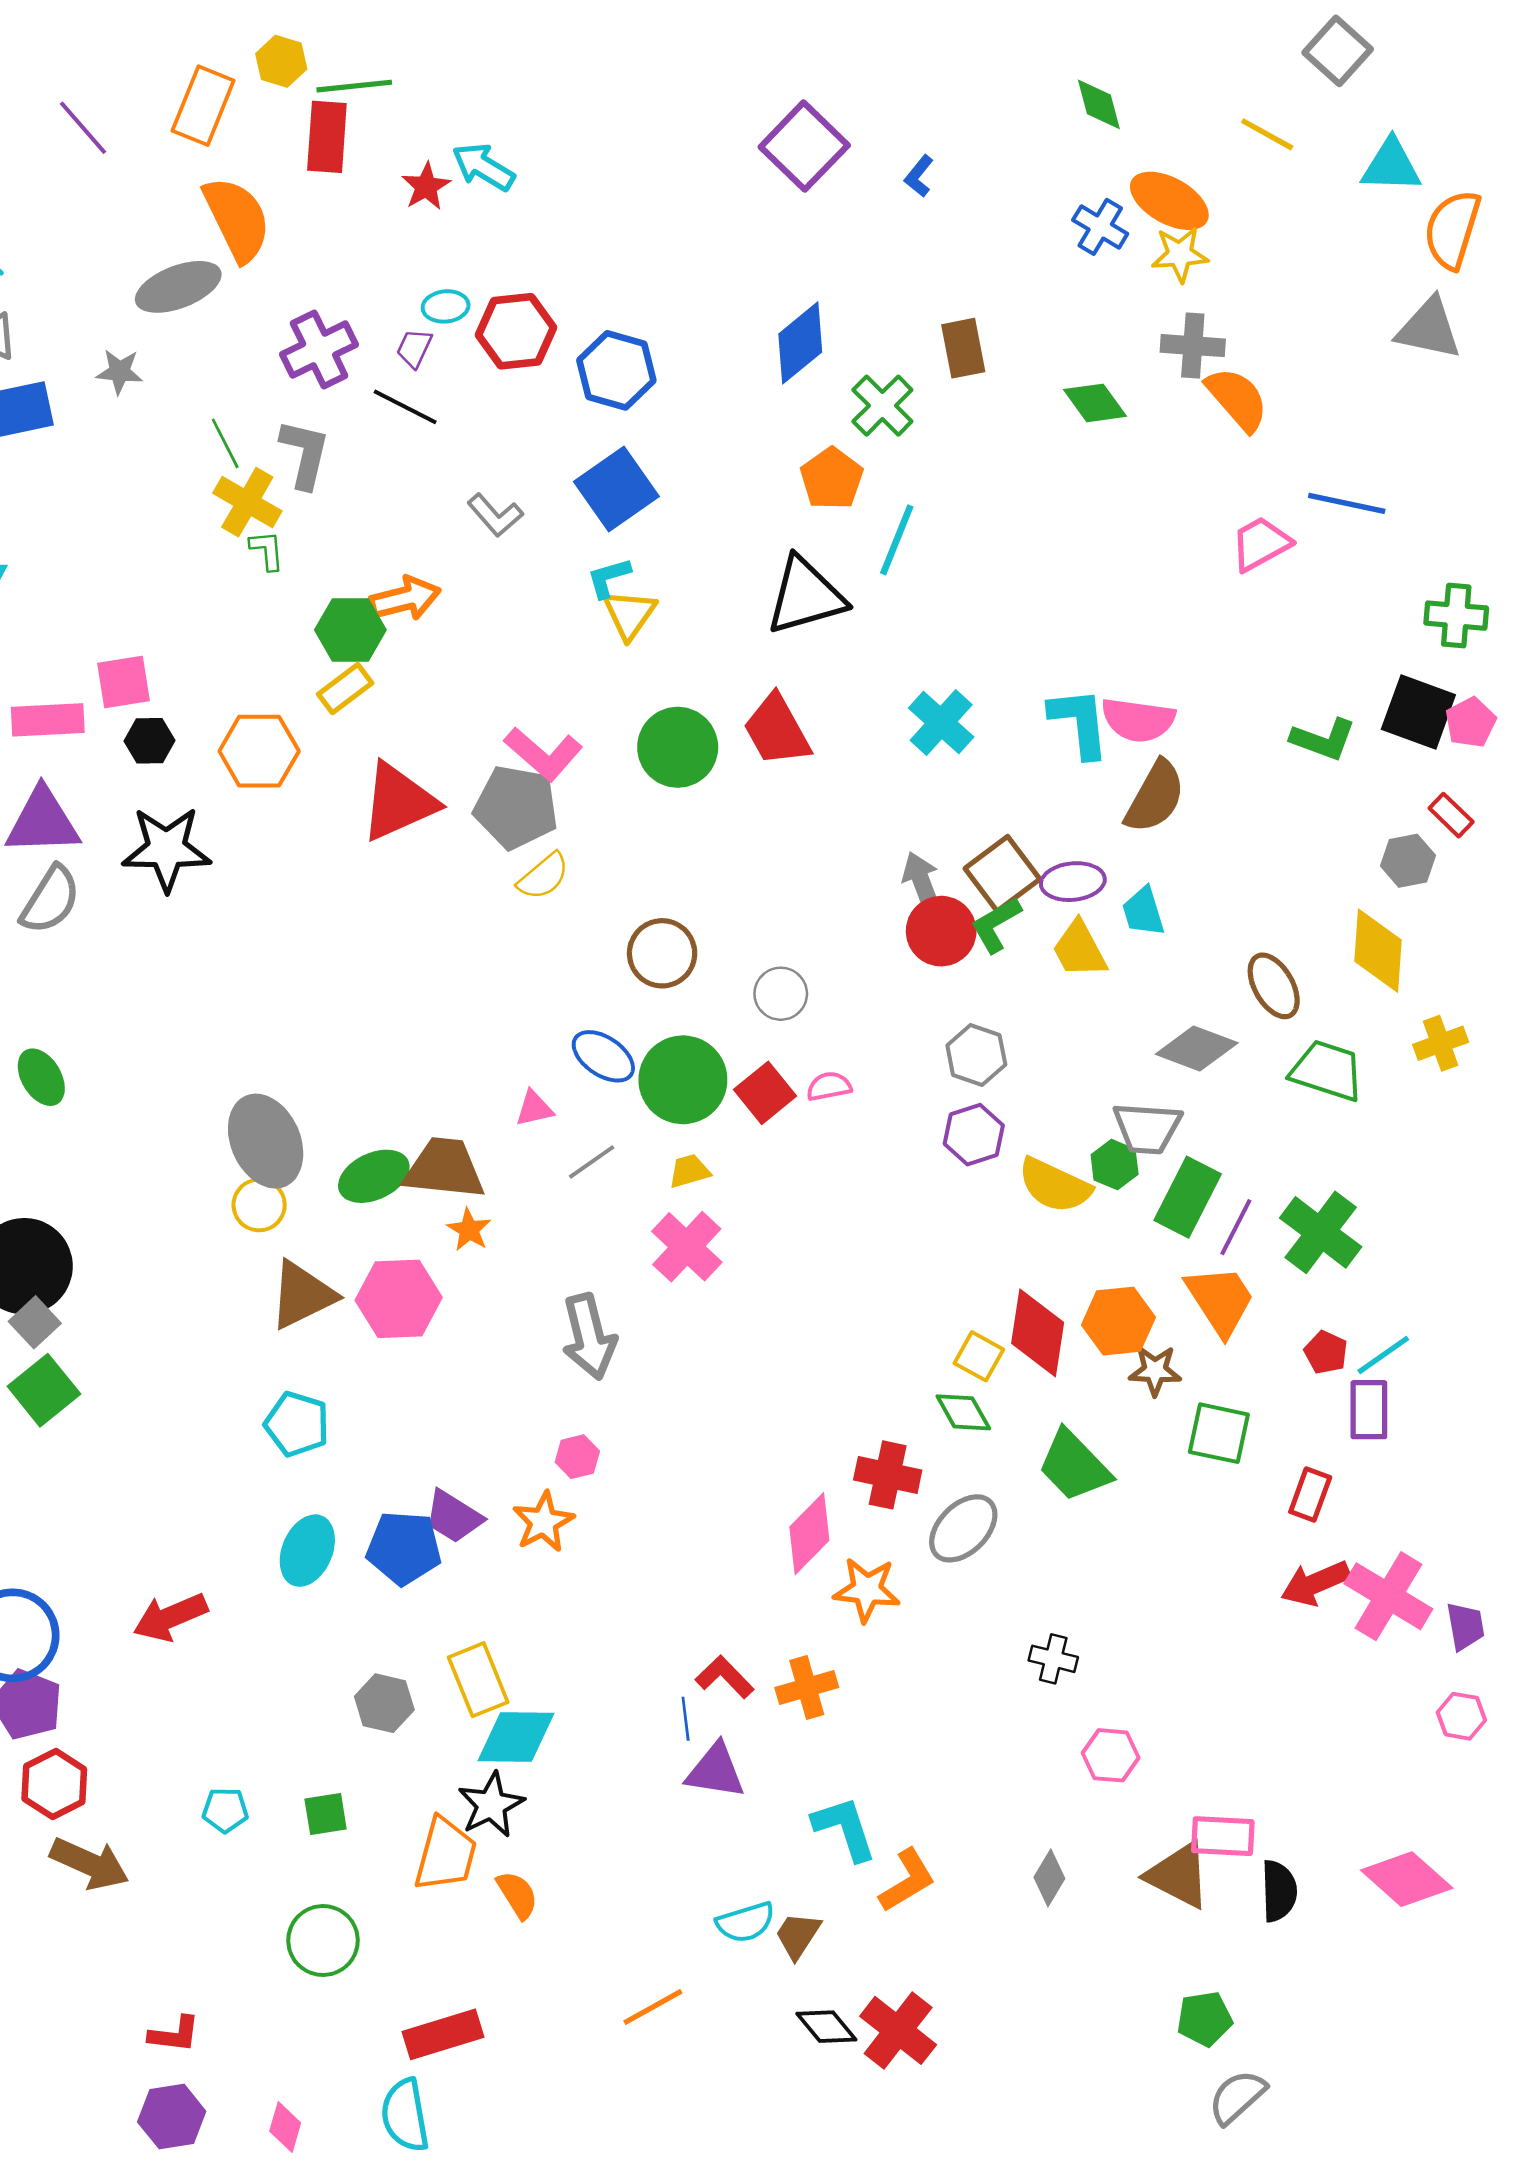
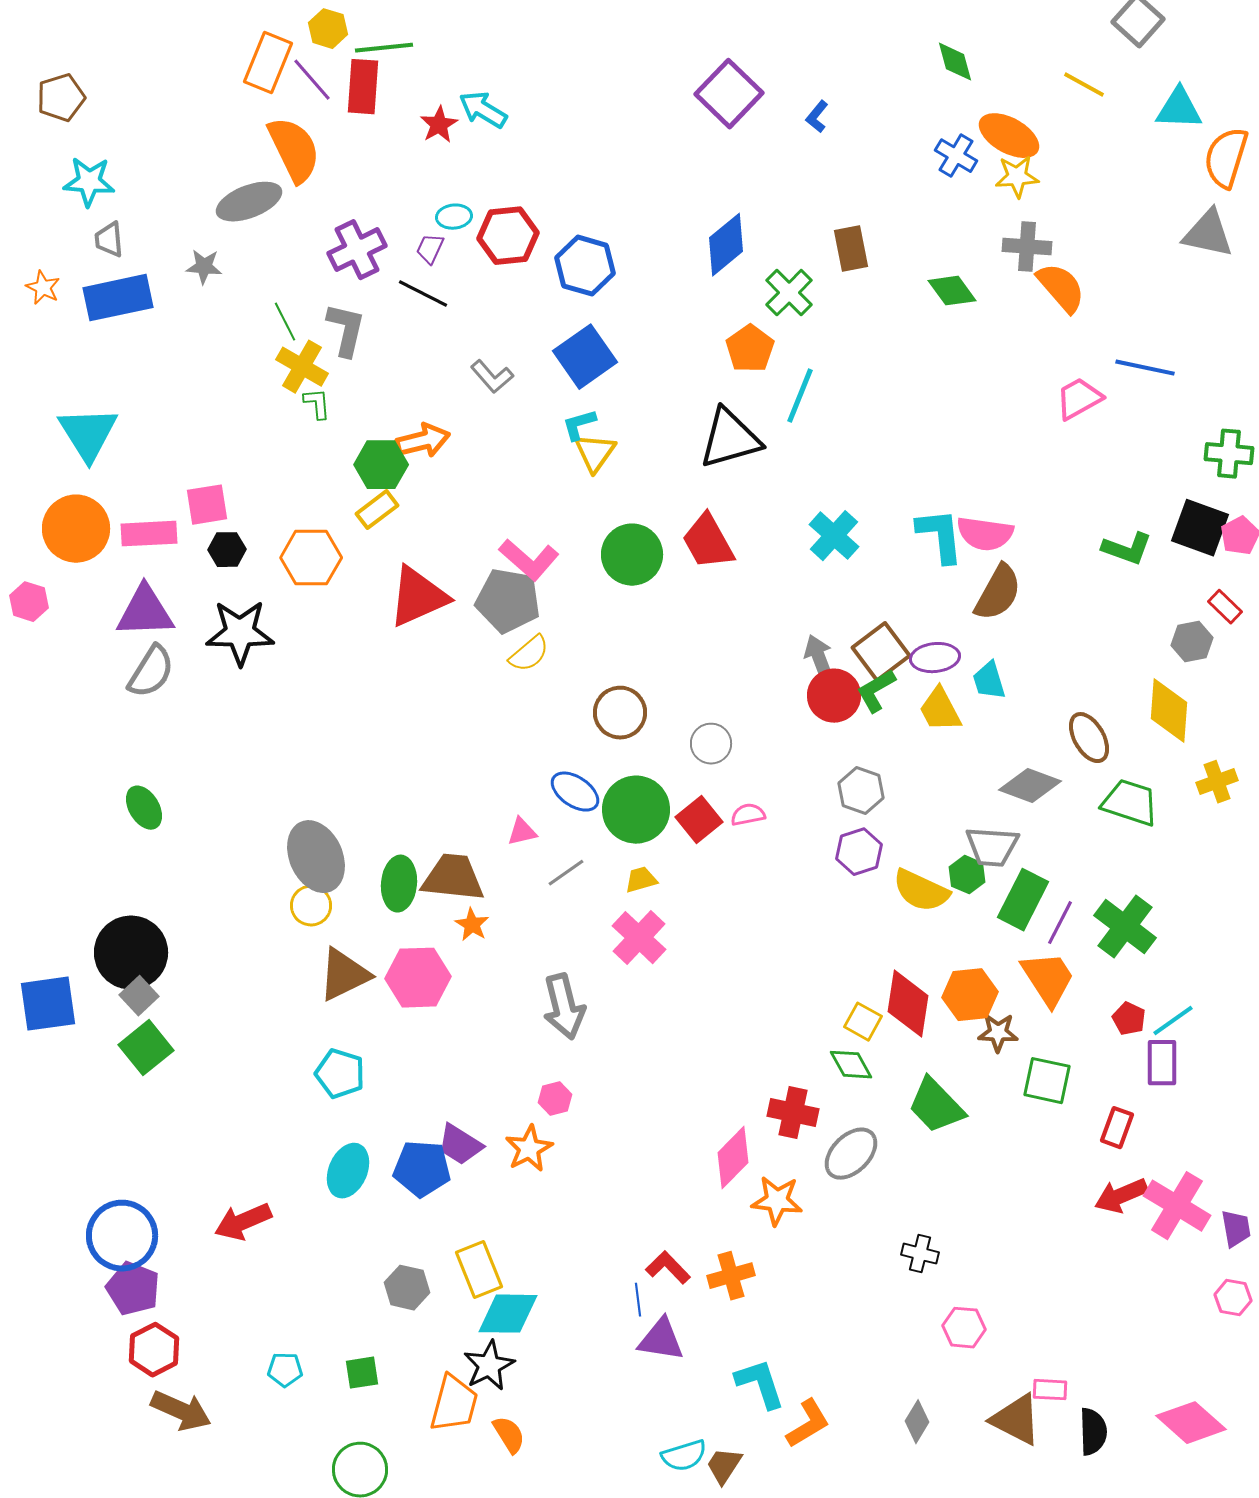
purple line: (83, 128) -> (312, 80), moved
green ellipse: (374, 1176) -> (399, 884), turned -60
pink rectangle: (1223, 1836) -> (1050, 1390), size x0.7

